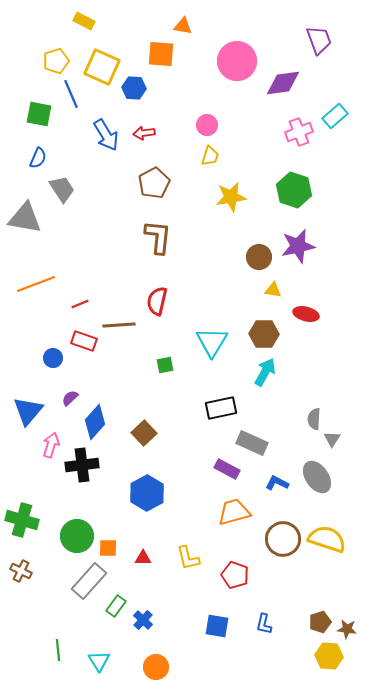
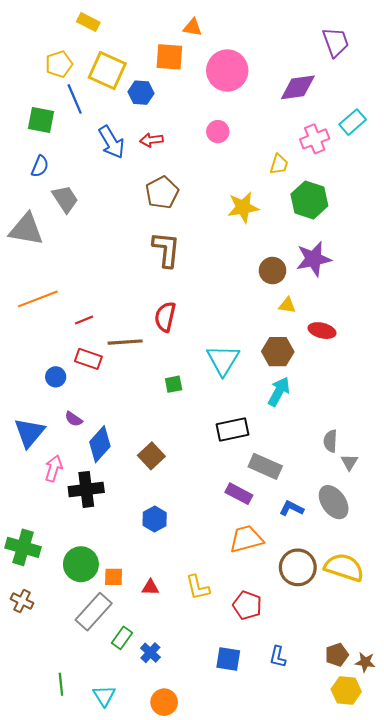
pink circle: (237, 61) -> (227, 71), moved
yellow trapezoid: (210, 156) -> (279, 164), moved
purple semicircle: (70, 398) -> (74, 419), turned -102
blue hexagon: (147, 493) -> (155, 519), size x0.7

